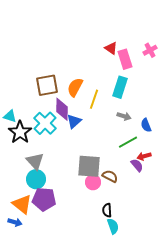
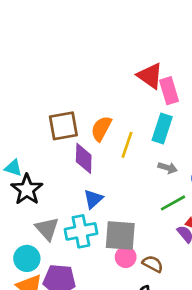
red triangle: (111, 48) -> (150, 76), size x1.5
blue triangle: (74, 121) -> (93, 199), moved
cyan cross: (45, 123) -> (81, 231), moved, turned 35
brown semicircle: (110, 176) -> (153, 264), moved
cyan circle: (36, 179) -> (27, 258), moved

